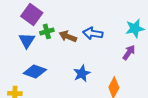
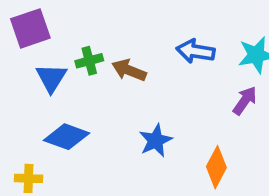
purple square: (32, 14) -> (30, 28), moved, turned 35
blue arrow: (93, 33) -> (196, 51), moved

